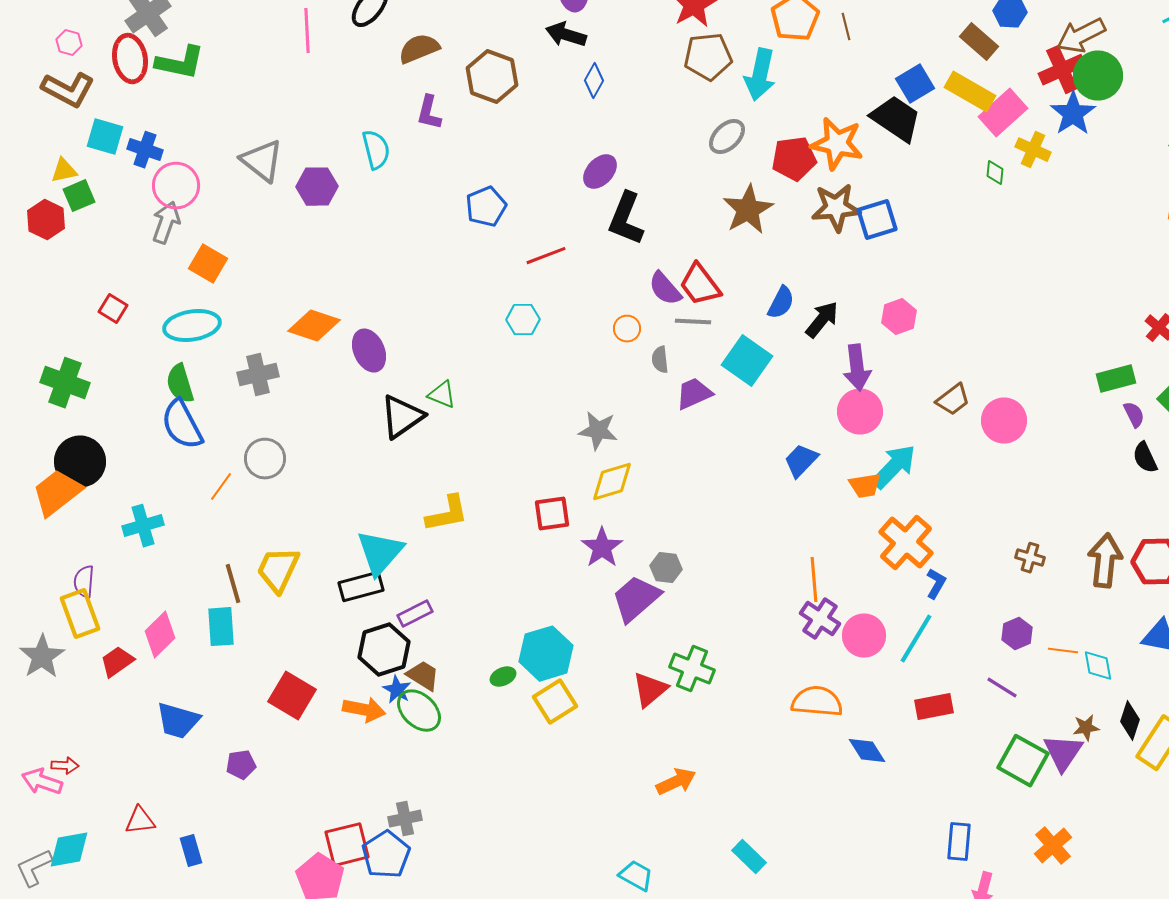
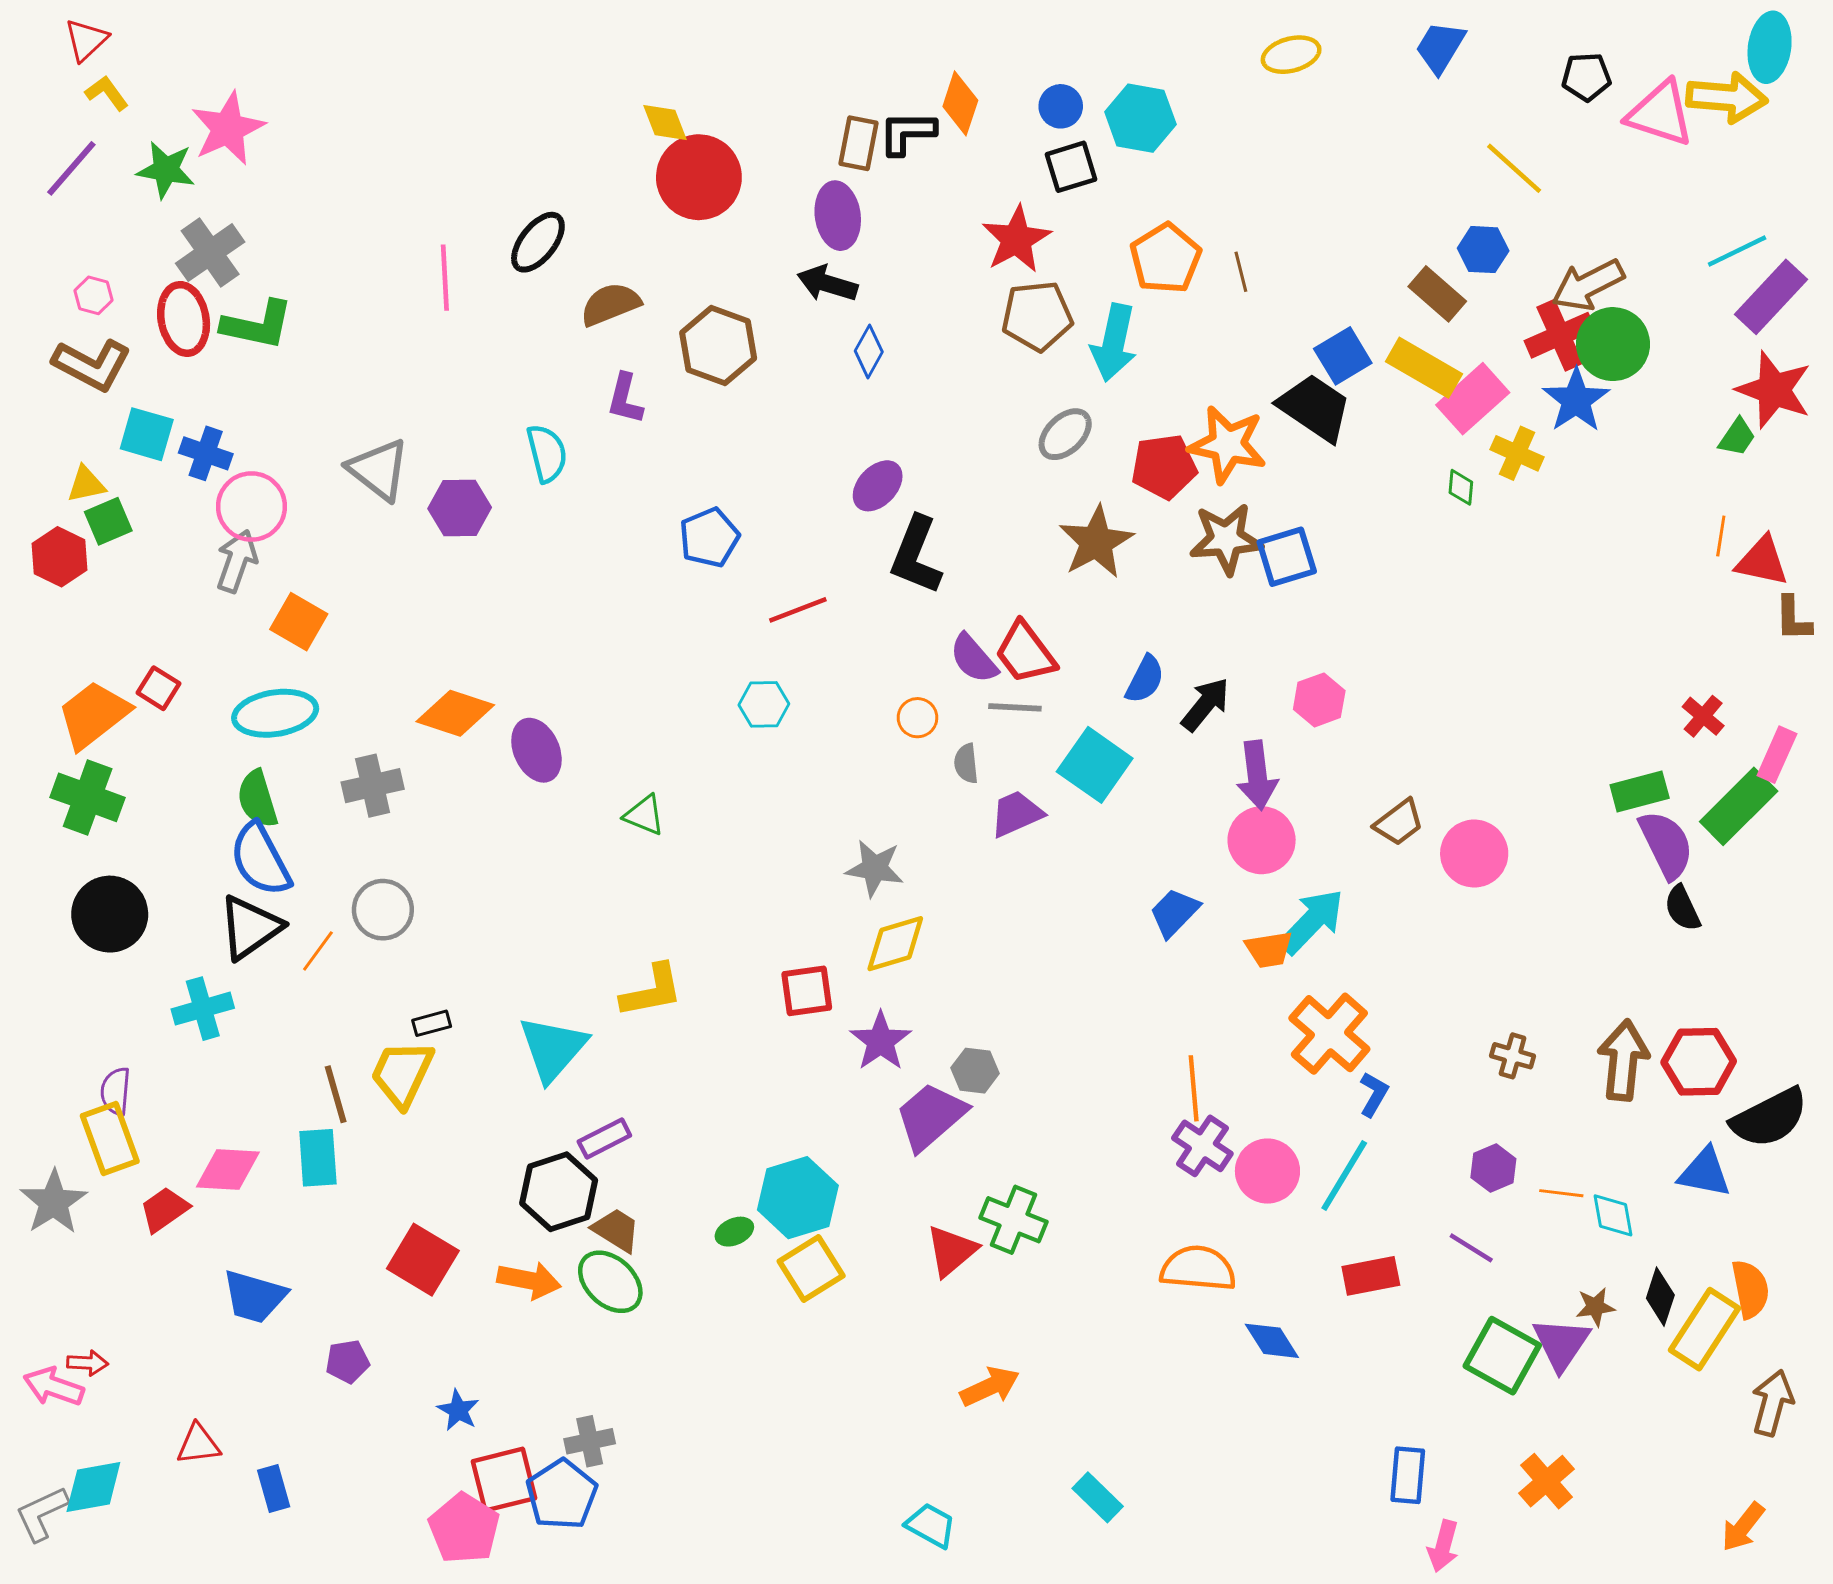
purple semicircle: (1134, 415) -> (1666, 845), size x1.8
black triangle: (402, 417) -> (250, 927), moved
orange trapezoid: (57, 493) -> (93, 715), moved
black rectangle: (361, 587) -> (432, 1023), moved, size x0.6
pink diamond: (160, 635) -> (228, 1170), turned 48
blue star: (397, 690) -> (458, 1410), moved

